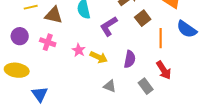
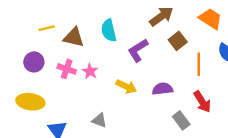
pink star: (79, 50) -> (90, 71), moved
purple semicircle: (130, 59) -> (163, 89), turned -108
gray triangle: (110, 86) -> (99, 120), moved

